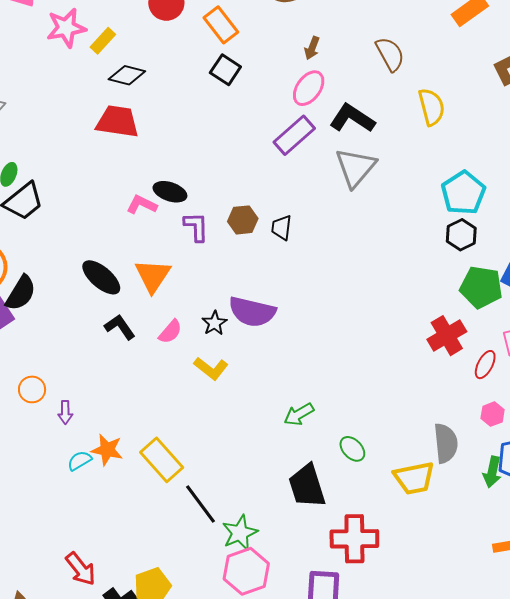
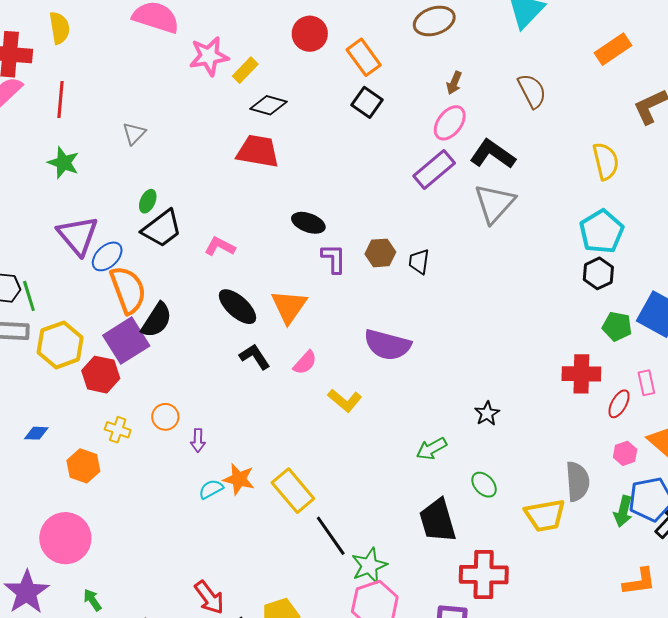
yellow semicircle: (431, 107) -> (606, 161), moved
pink L-shape: (142, 205) -> (220, 246), moved
green pentagon: (481, 287) -> (617, 326), size x0.7
black star: (214, 323) -> (487, 413), moved
red cross: (447, 336) -> (581, 374), turned 30

